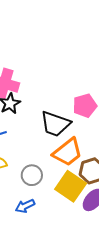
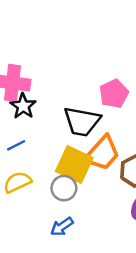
yellow square: (71, 186) -> (74, 164), moved

